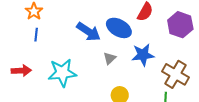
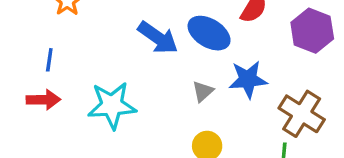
blue line: (36, 35) -> (49, 60), moved
gray triangle: (110, 58) -> (203, 91), moved

